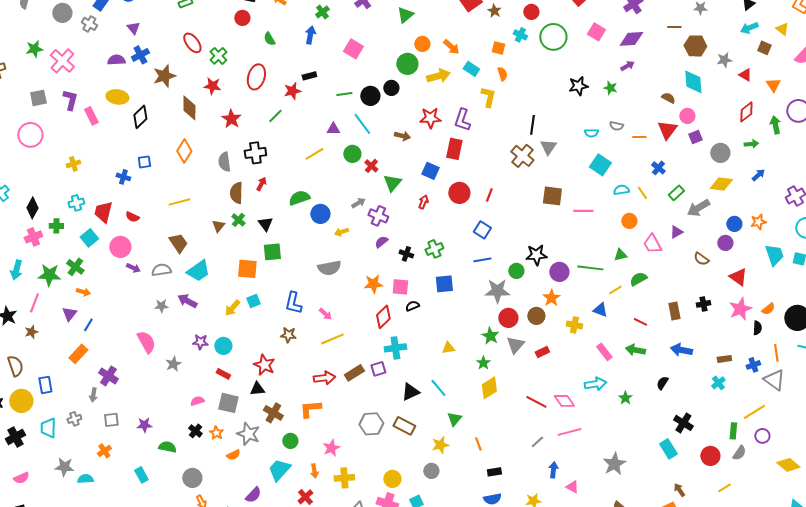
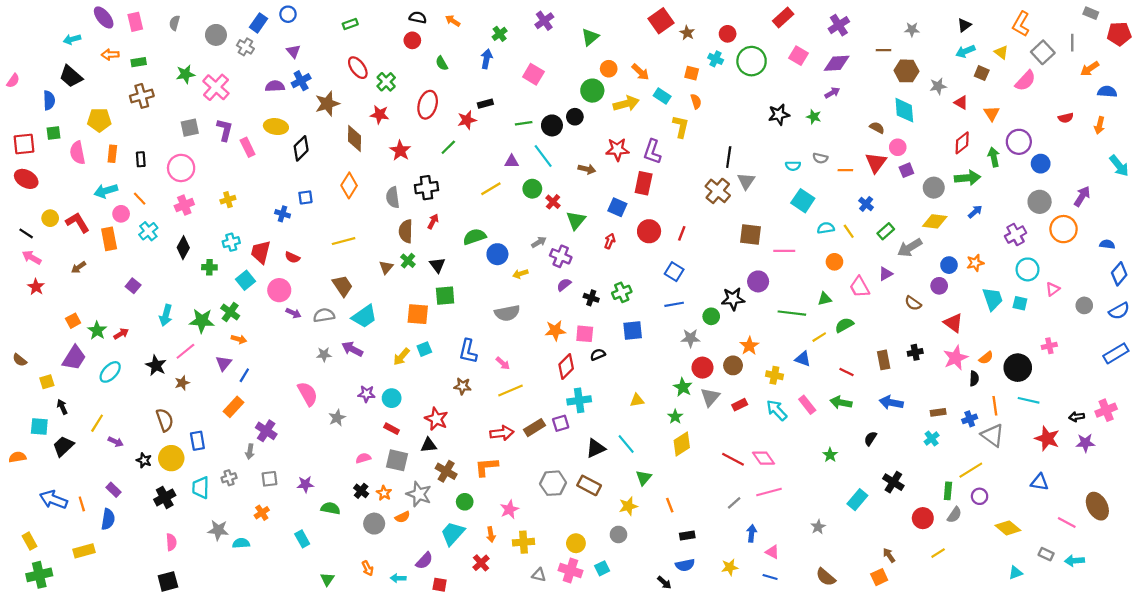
green arrow: (751, 144) -> (968, 178), size x1.6
pink cross: (33, 237) -> (184, 205), moved
purple circle: (559, 272) -> (758, 281), moved
gray star: (497, 291) -> (690, 338), size x0.7
pink line: (34, 303) -> (185, 351), turned 30
cyan arrow: (595, 384) -> (777, 410), moved, turned -125
cyan rectangle: (668, 449) -> (857, 500), moved, turned 72
gray star: (614, 464) -> (818, 527), size x0.6
pink semicircle: (21, 478) -> (171, 542), turned -70
gray circle: (192, 478) -> (374, 524), moved

